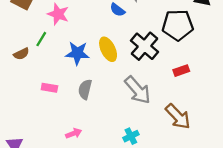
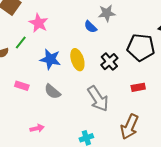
black cross: (144, 46) -> (109, 62), size x0.7
gray semicircle: (85, 89) -> (52, 92), turned -72
brown arrow: (178, 117) -> (130, 127), turned 60

